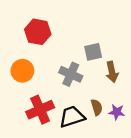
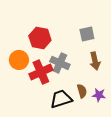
red hexagon: (38, 32) -> (40, 38), moved
gray square: (93, 52) -> (87, 34), moved
red cross: (40, 110) -> (41, 72), moved

